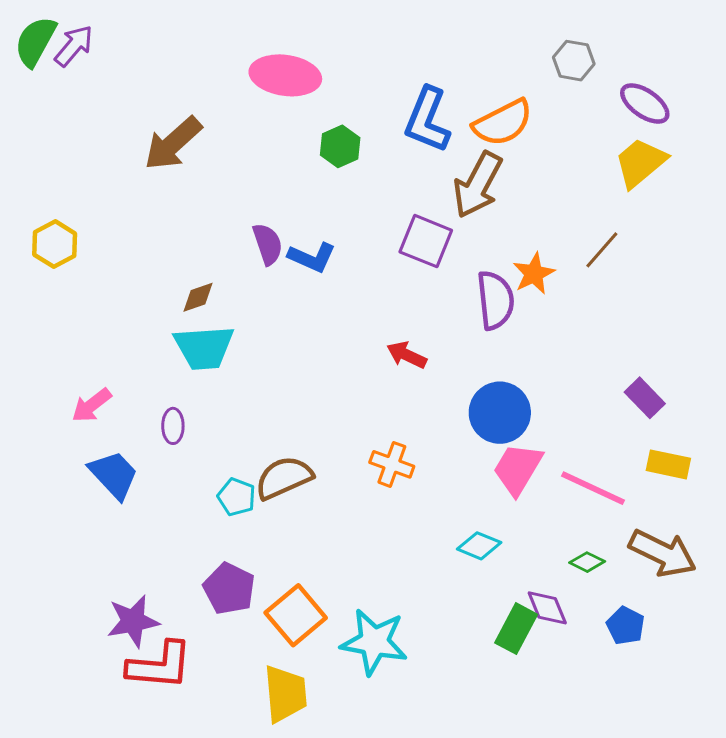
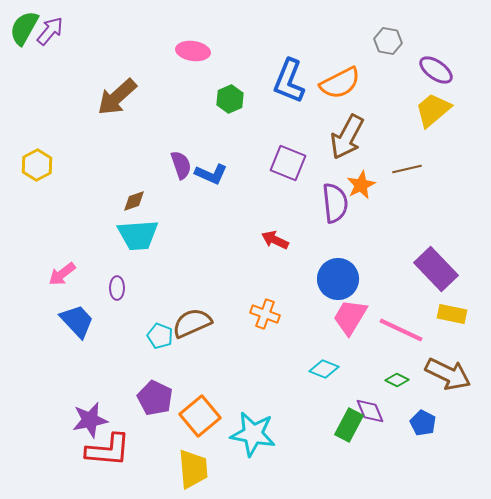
pink ellipse: (285, 75) -> (193, 51), size x0.7
brown arrow: (478, 185) -> (347, 137), moved
brown line: (602, 250) -> (407, 169), turned 36
purple rectangle: (645, 398) -> (436, 269), size x1.6

